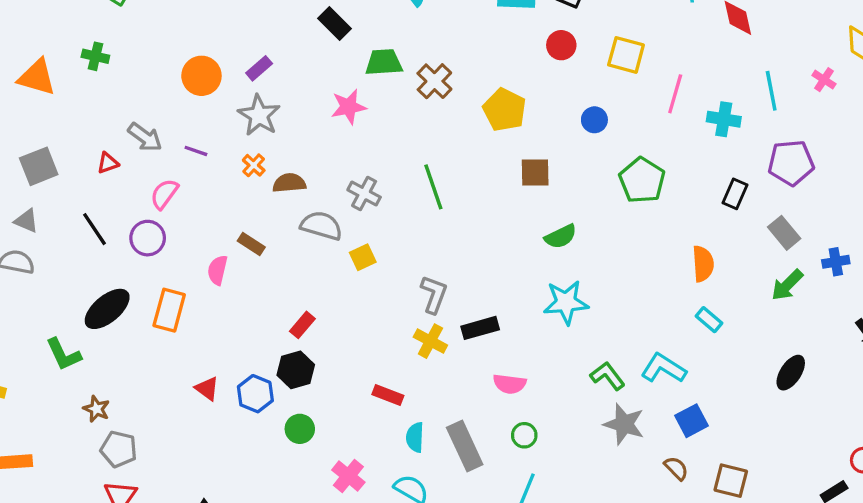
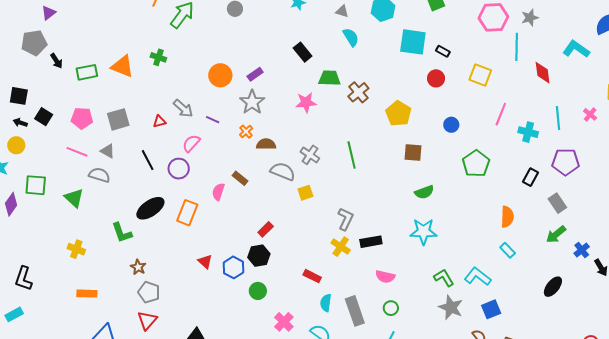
yellow square: (626, 55) -> (480, 75), moved
blue cross: (836, 262) -> (582, 250), moved, turned -35

